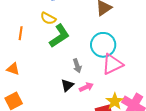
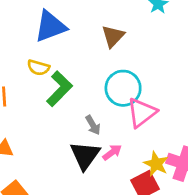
black triangle: (67, 85) -> (85, 155), size x1.6

